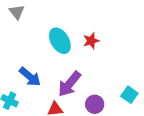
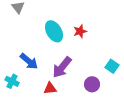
cyan square: (129, 95) -> (112, 66), moved
purple circle: (95, 104) -> (92, 84), moved

